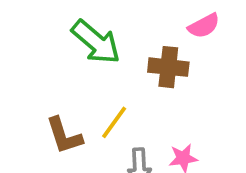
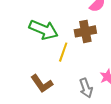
yellow line: (114, 122) -> (63, 52), moved

